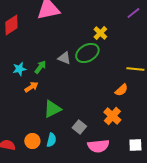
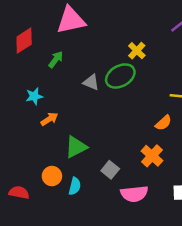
green arrow: (40, 67) -> (56, 60), moved
orange circle: (32, 141) -> (52, 176), moved

